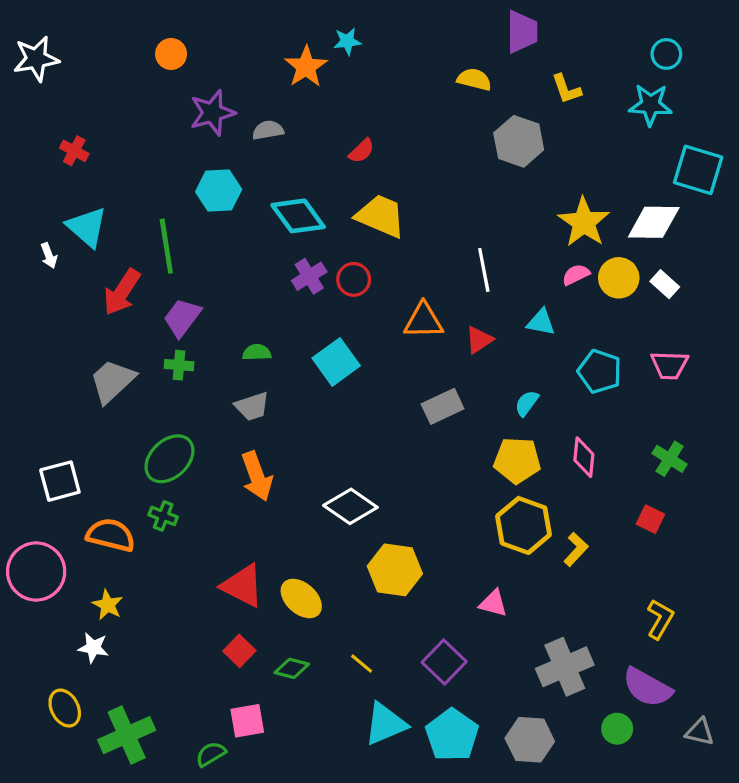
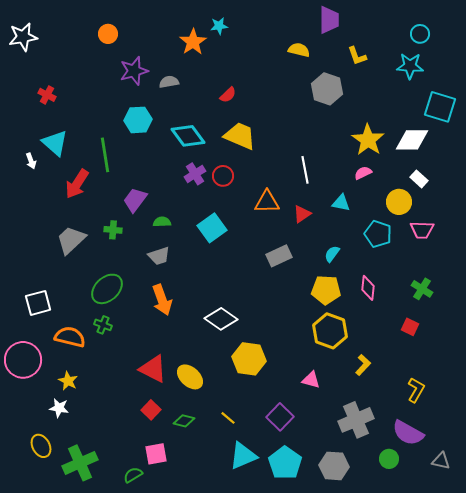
yellow circle: (619, 278) -> (399, 202), moved
purple trapezoid: (182, 318) -> (135, 200), moved
yellow L-shape: (576, 549) -> (363, 365), moved

